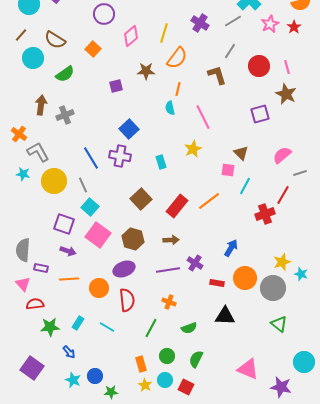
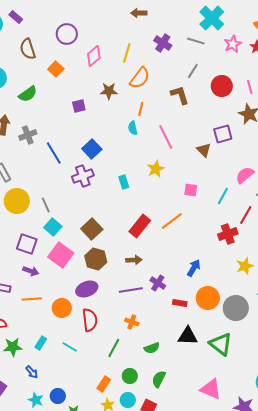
gray line: (233, 21) -> (196, 41), turned 48
brown semicircle: (55, 40) -> (28, 49), moved, turned 40
brown triangle: (241, 153) -> (204, 150), moved
purple cross: (120, 156) -> (83, 176), turned -30
blue line: (91, 158) -> (54, 153), moved
cyan line: (245, 186) -> (223, 196), moved
brown square: (141, 199) -> (92, 229), moved
yellow star: (282, 262) -> (245, 266), moved
green triangle: (279, 324) -> (221, 344), moved, size x1.4
orange rectangle: (141, 364) -> (104, 384), turned 49

